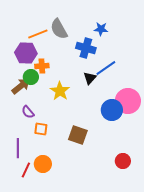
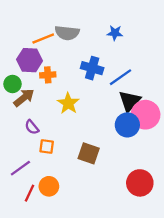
gray semicircle: (59, 29) -> (67, 33), turned -55
blue cross: (86, 48) -> (92, 68), moved
green circle: (31, 77) -> (13, 84), moved
black triangle: (90, 78) -> (130, 101), moved, size x1.5
purple line: (18, 148) -> (20, 168), turned 54
red circle: (123, 161) -> (140, 183), size x1.5

